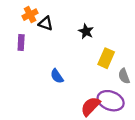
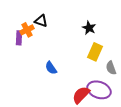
orange cross: (30, 15) -> (27, 30), moved
black star: (86, 31) -> (89, 28), moved

